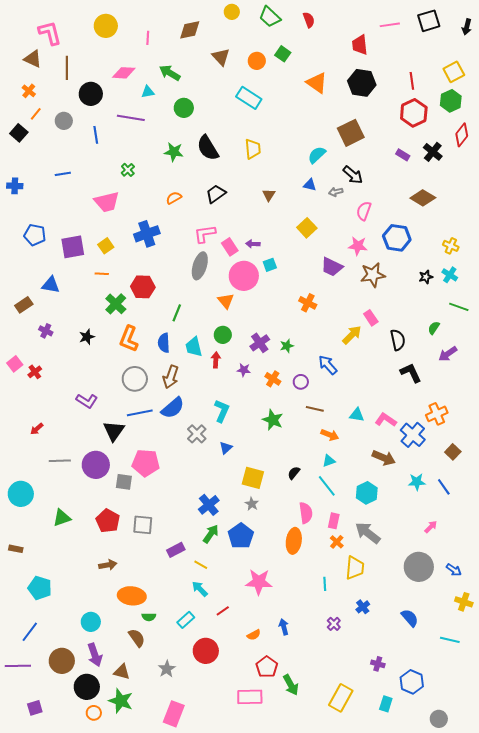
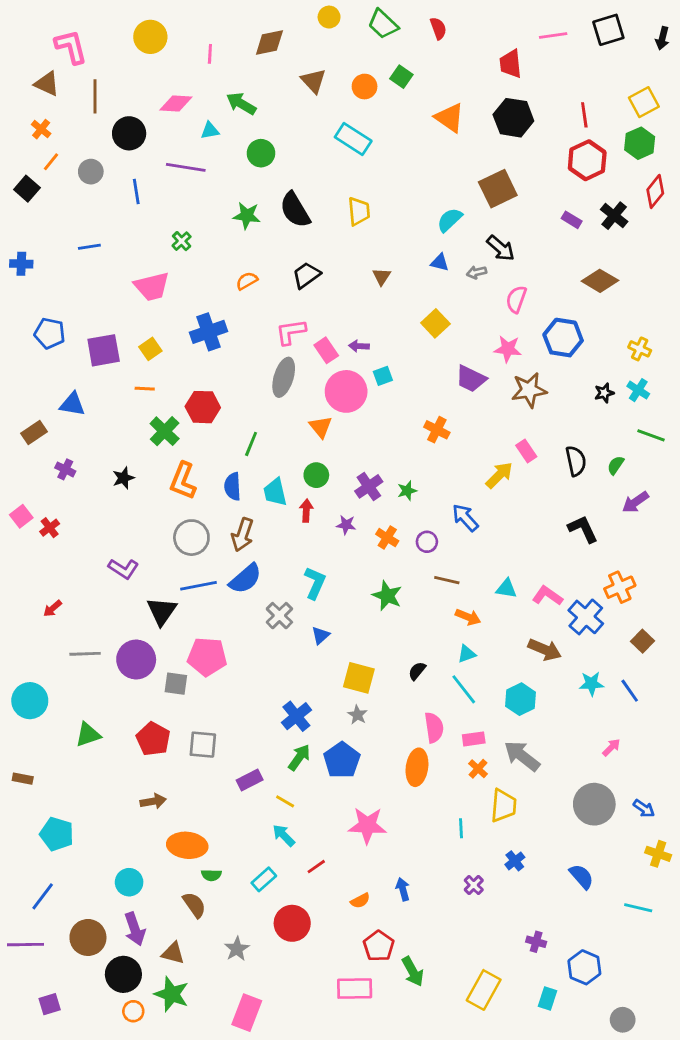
black semicircle: (398, 340) -> (576, 461), moved
pink rectangle: (334, 521) -> (474, 739), turned 70

